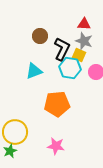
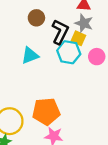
orange pentagon: (57, 104) -> (46, 111), moved

